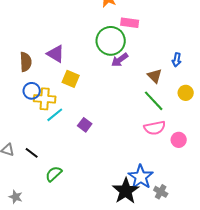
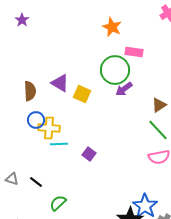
brown triangle: (155, 76) -> (159, 105), turned 42
yellow square: (71, 79) -> (82, 94), moved
cyan line: (55, 115) -> (59, 144), turned 36

